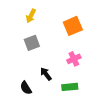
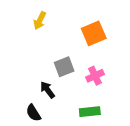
gray square: (32, 43) -> (64, 67), moved
black arrow: (46, 74) -> (47, 90), moved

